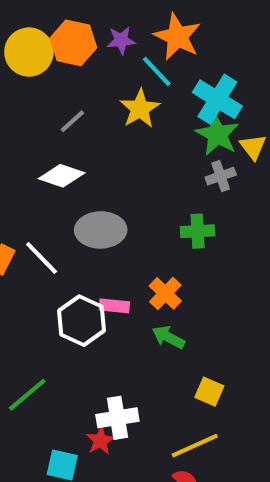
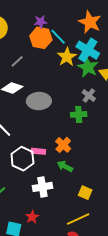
orange star: (177, 37) -> (90, 22), moved
orange hexagon: (73, 43) -> (41, 38), moved
yellow star: (140, 109) -> (67, 57), moved
gray cross: (221, 176) -> (89, 95), moved, turned -32
gray ellipse: (101, 230) -> (39, 101), moved
white cross: (117, 418) -> (42, 187), moved

